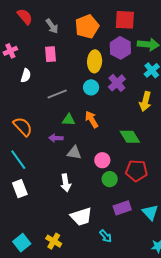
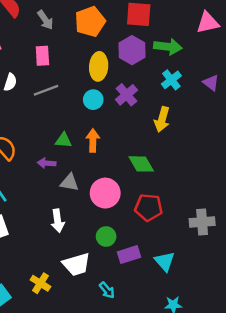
gray line: (57, 94) -> (46, 90), moved
orange arrow: (92, 119) -> (93, 141), turned 30
pink circle: (102, 160) -> (105, 193), size x1.5
green circle: (110, 179) -> (106, 237), moved
yellow cross: (54, 241) -> (40, 283), moved

